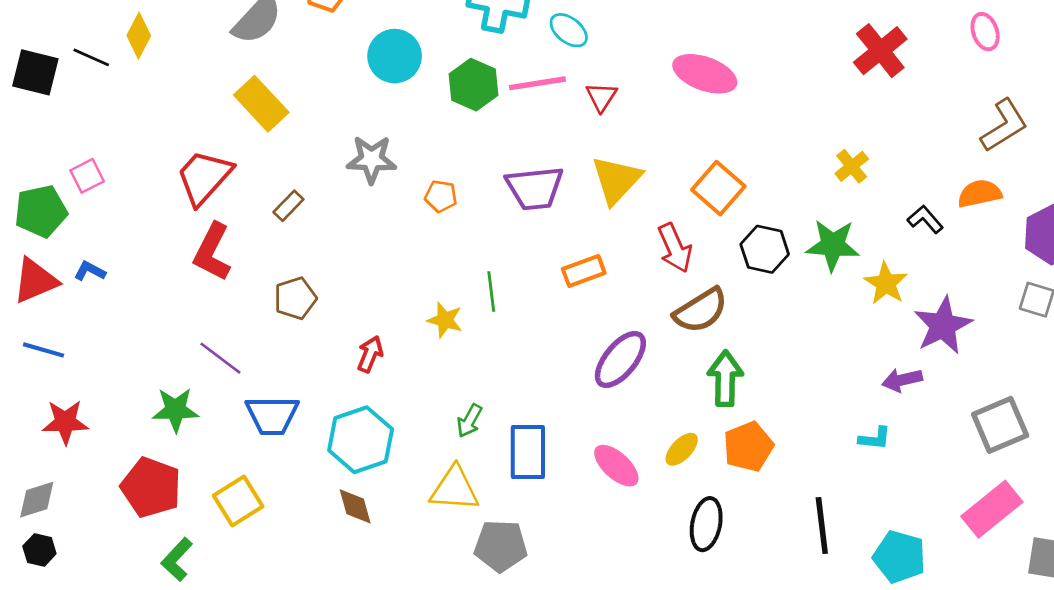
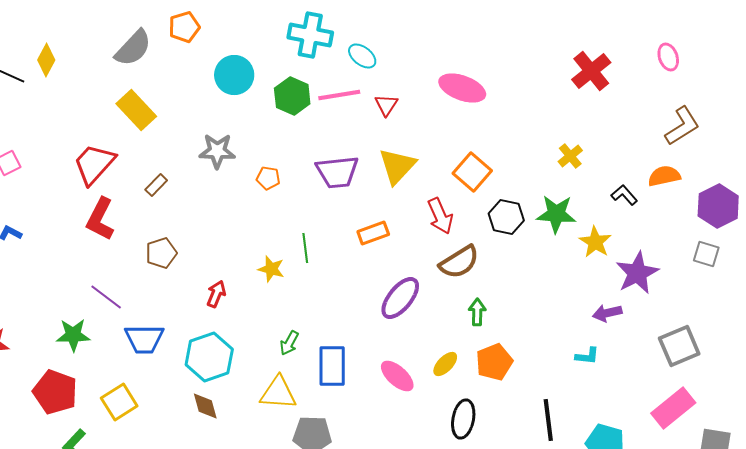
green arrow: (725, 379) -> (477, 312), size x0.7

